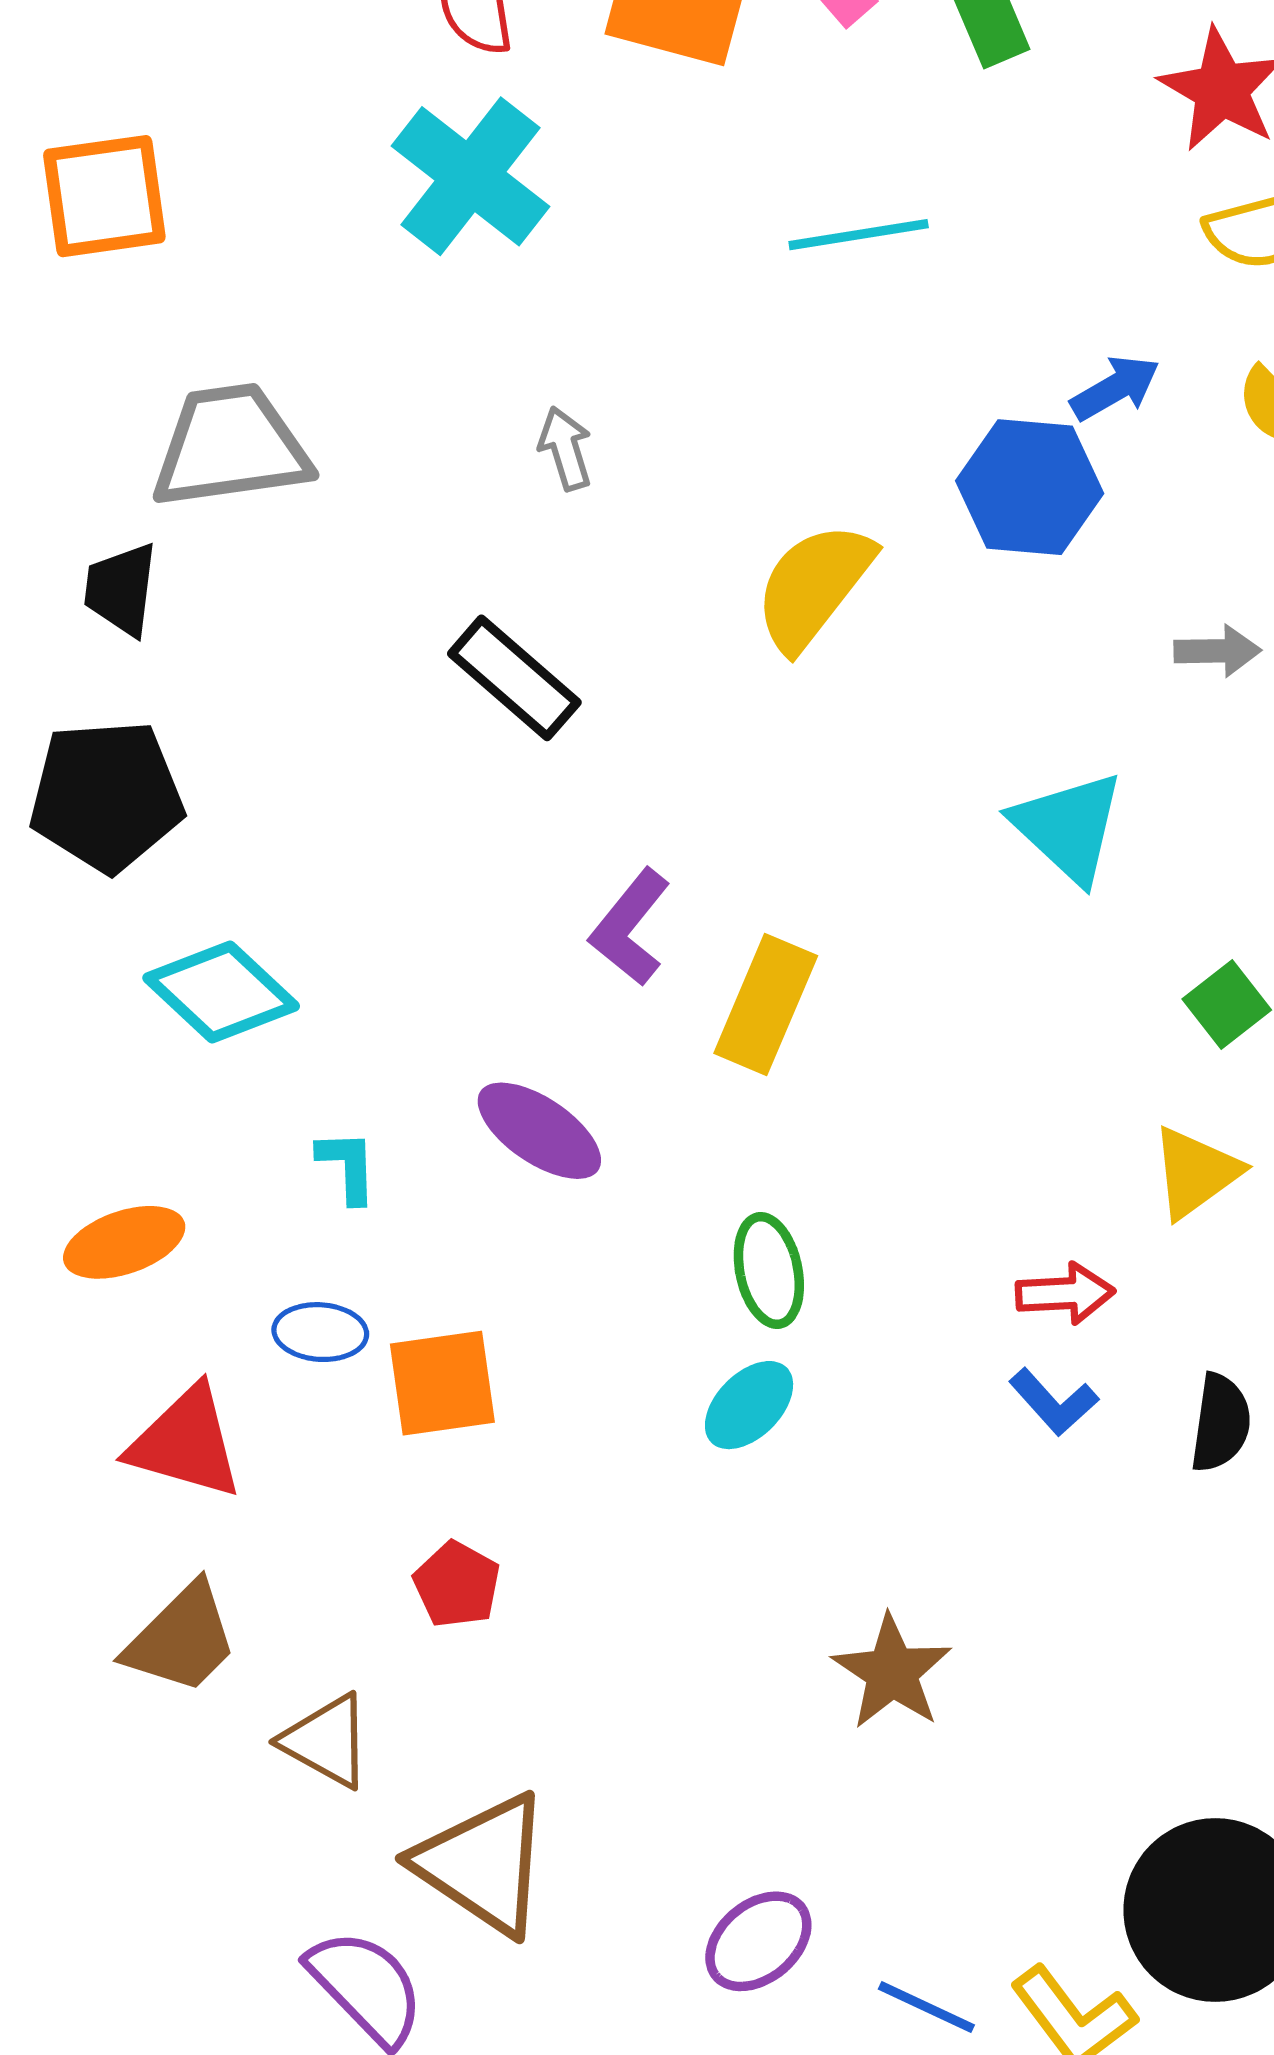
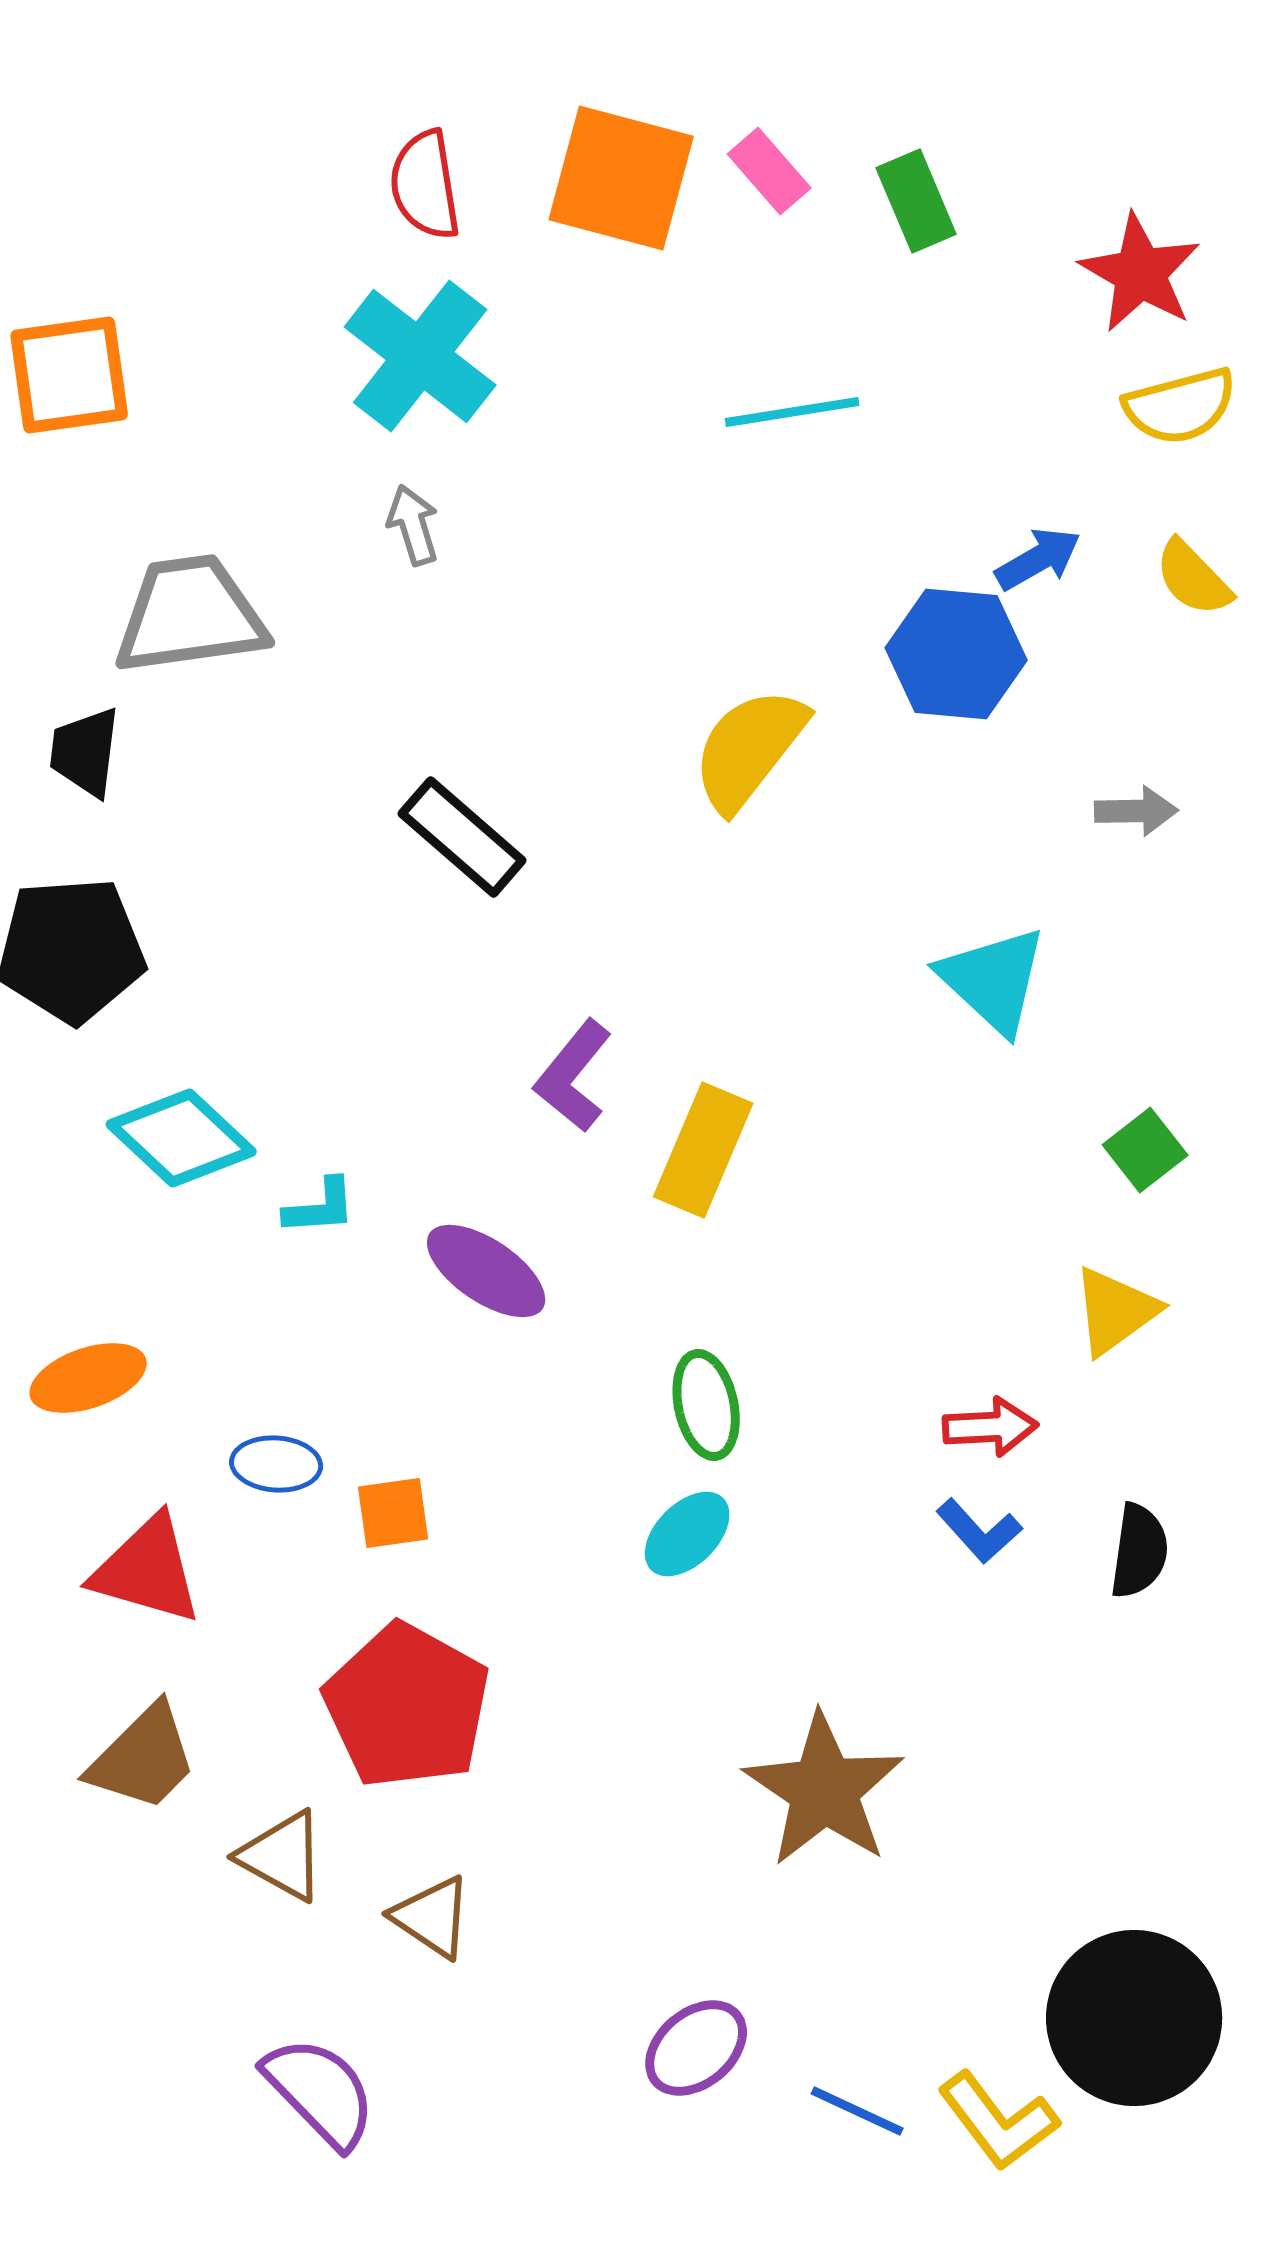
gray arrow: (565, 448) -> (413, 525), moved
cyan L-shape: (347, 1166) -> (320, 1207), moved, turned 88
orange square: (442, 1383) -> (393, 1513), size x0.7
red pentagon: (457, 1585) -> (407, 1706), size x2.0
brown star: (892, 1672) -> (824, 1790), size x1.4
brown triangle: (483, 1864) -> (432, 1917), moved, size x0.6

